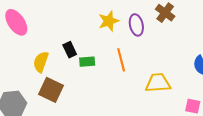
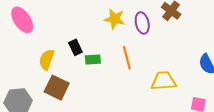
yellow star: (109, 21) -> (115, 19), turned 30

